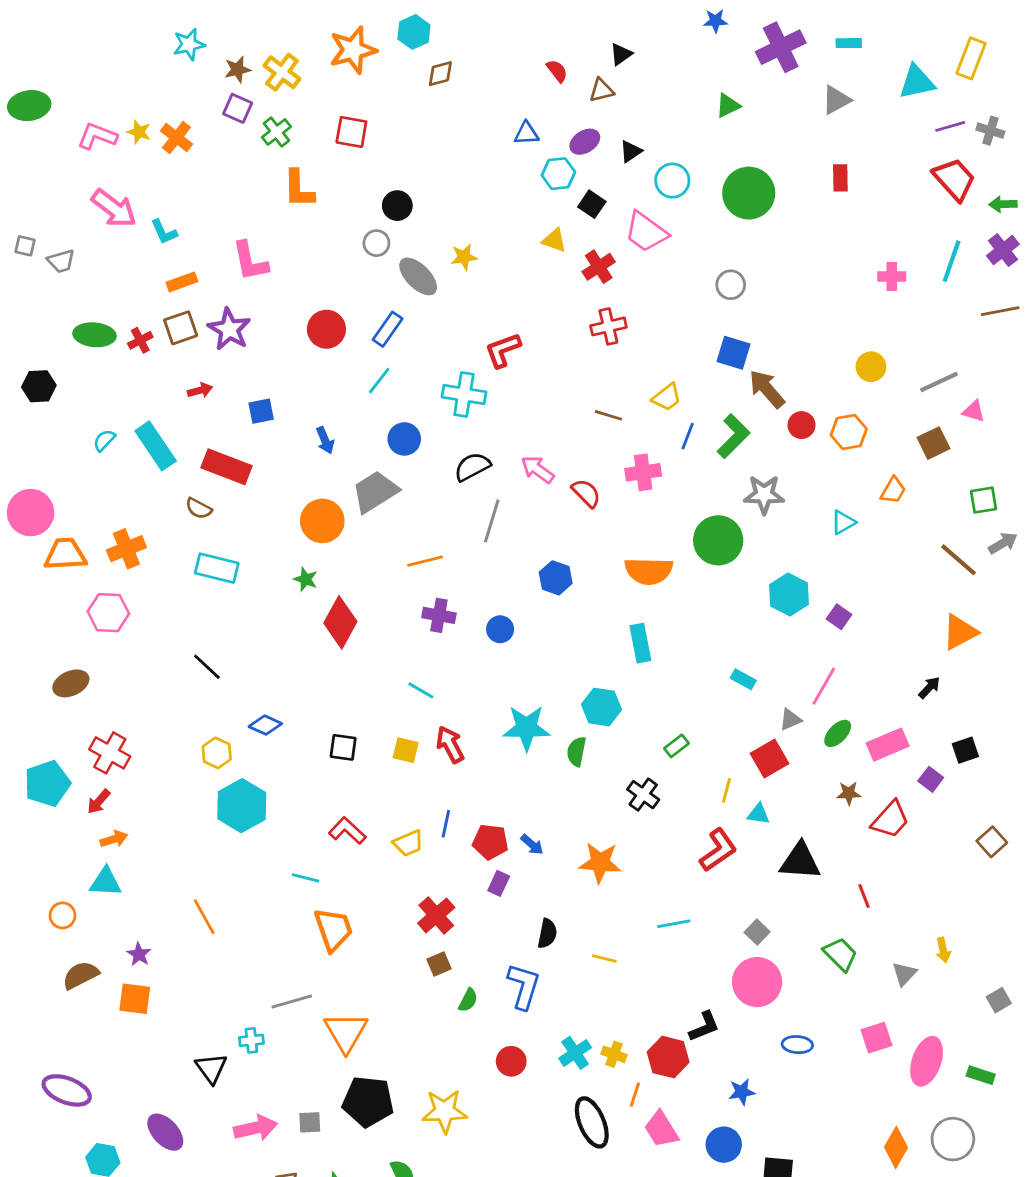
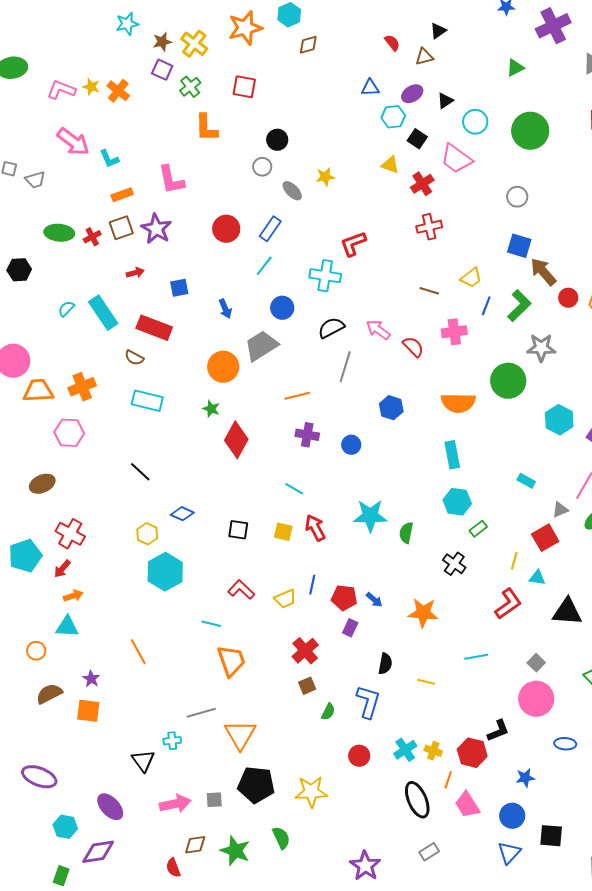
gray ellipse: (418, 276) -> (292, 191), size x0.7
cyan hexagon: (601, 707) -> (457, 502), moved

